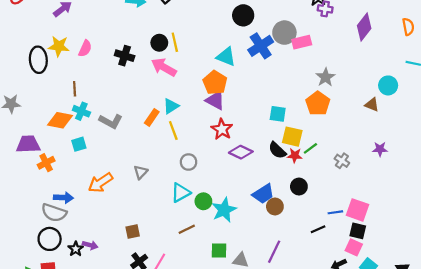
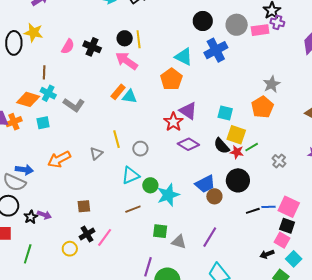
gray circle: (284, 33) -> (237, 25), moved
pink rectangle: (302, 42) -> (260, 30), moved
pink semicircle: (85, 48) -> (68, 46), moved
purple triangle: (215, 100) -> (188, 111), moved
cyan triangle: (171, 106) -> (130, 97), turned 35
orange rectangle: (152, 117) -> (118, 92), moved
yellow line: (173, 131) -> (116, 139), moved
orange cross: (46, 163) -> (14, 122), moved
black circle: (299, 187) -> (238, 180), size x1.5
black line: (318, 229) -> (253, 211), moved

